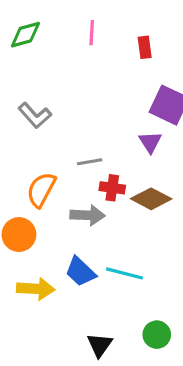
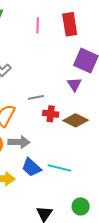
pink line: (92, 33) -> (38, 25), moved
red rectangle: (145, 47) -> (70, 24), size x1.6
gray arrow: (87, 215) -> (19, 142), moved

